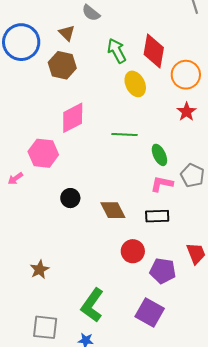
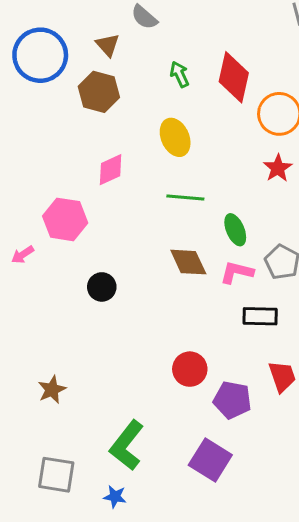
green arrow: (117, 51) -> (180, 74), size x0.7
yellow ellipse: (135, 84) -> (175, 137), moved
pink diamond: (73, 118) -> (111, 170), size x0.7
brown diamond: (113, 210) -> (188, 262), moved
black rectangle: (157, 216) -> (260, 316), moved

